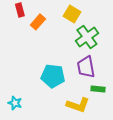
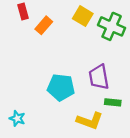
green cross: (87, 37) -> (112, 26), moved, turned -30

